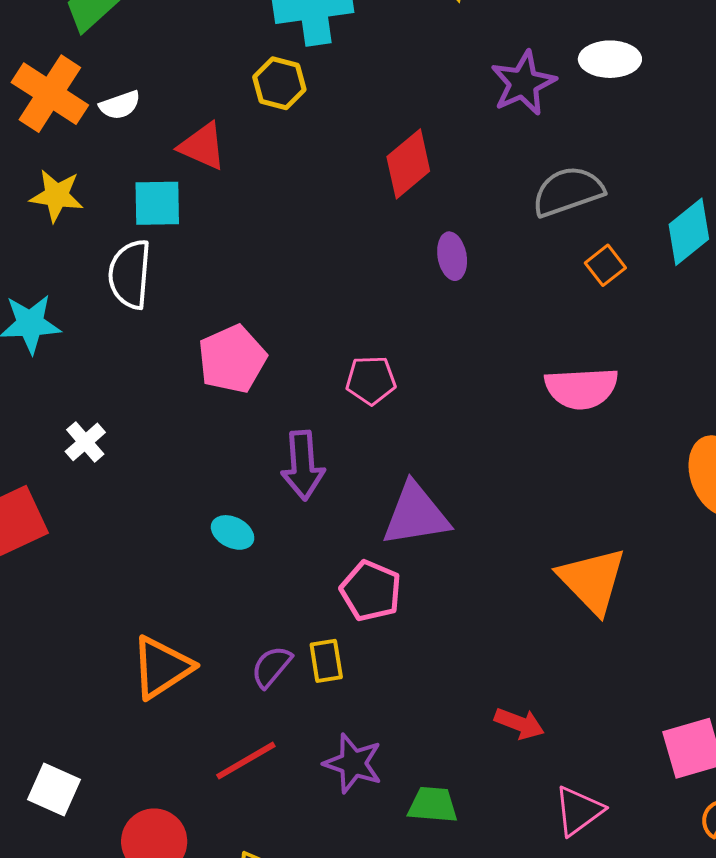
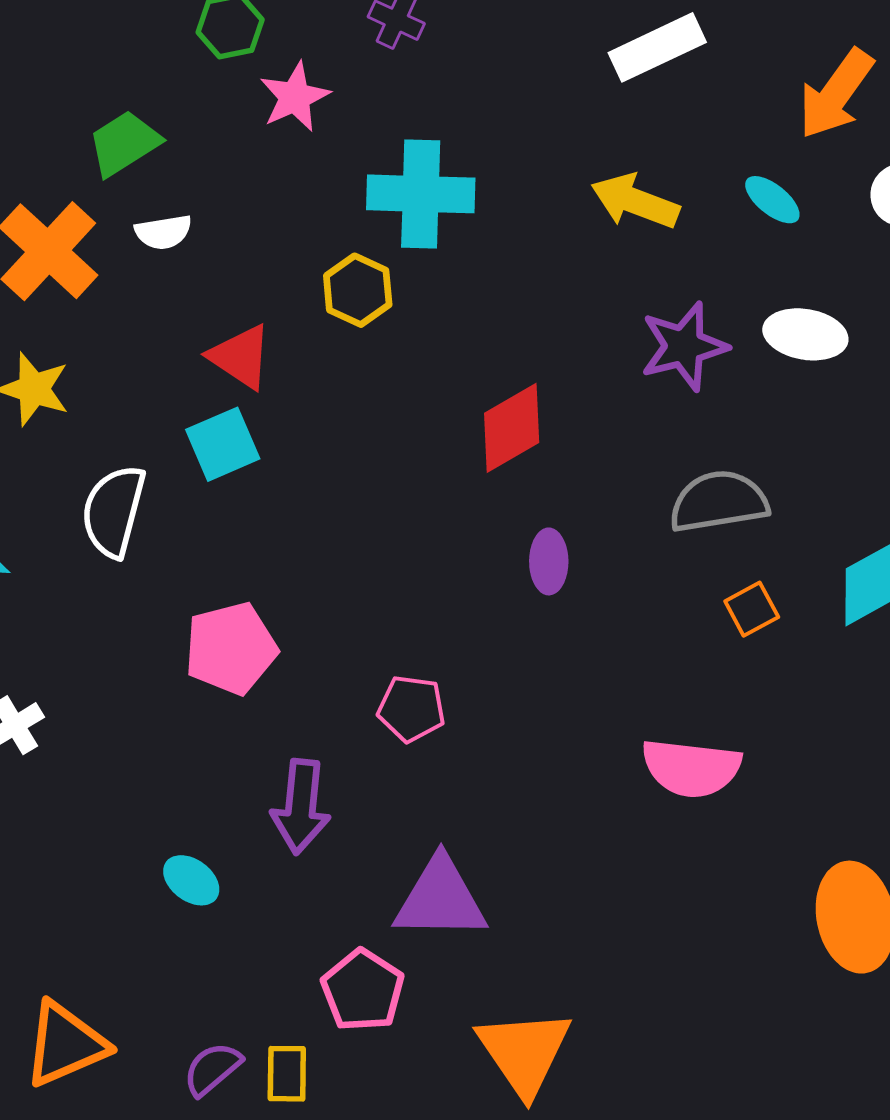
white semicircle: (120, 105) -> (163, 232), moved
cyan square: (157, 203) -> (223, 444), moved, turned -32
orange triangle: (592, 580) -> (524, 1052), moved

